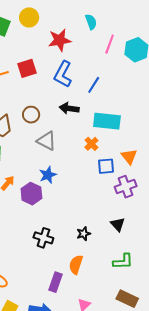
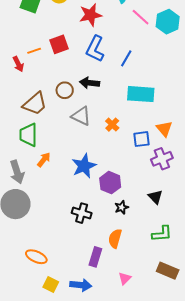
pink line: (110, 44) -> (141, 17), turned -66
black arrow: (69, 108) -> (90, 83), moved
orange cross: (91, 144) -> (112, 125), moved
blue star: (48, 175) -> (84, 166), moved, size x1.4
purple hexagon: (31, 194) -> (110, 183), moved

